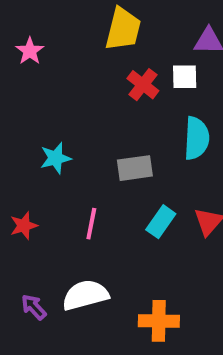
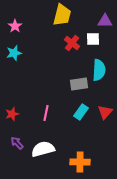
cyan star: (56, 158) -> (14, 53), moved
gray rectangle: (135, 168) -> (79, 84), moved
purple arrow: (34, 307) -> (17, 143), moved

